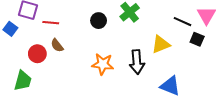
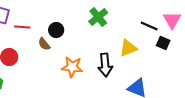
black circle: (99, 21) -> (56, 30), moved
brown semicircle: (57, 45) -> (44, 44), moved

